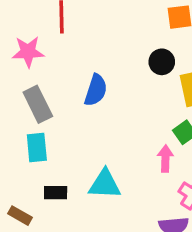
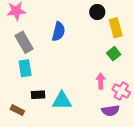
pink arrow: (165, 159) -> (101, 81), moved
cyan triangle: (105, 184) -> (62, 101), moved

